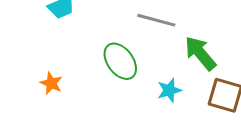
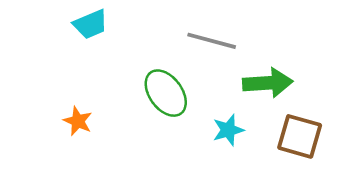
green arrow: (200, 53) -> (268, 83), turned 126

